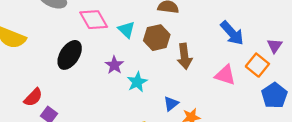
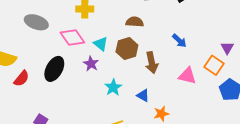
blue arrow: (232, 33) -> (179, 41), moved, size x0.7
purple star: (114, 65) -> (91, 64), moved
red semicircle: (33, 97) -> (21, 79), moved
blue triangle: (171, 104) -> (143, 95), moved, turned -48

